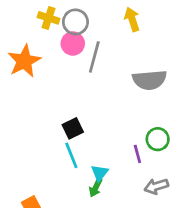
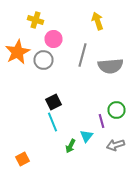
gray circle: (75, 22) -> (44, 60), moved
gray line: (94, 57) -> (82, 55), moved
cyan triangle: (100, 173) -> (86, 136), moved

